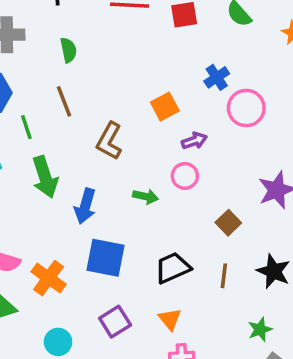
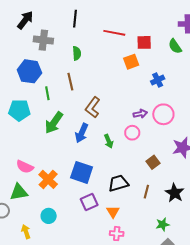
orange square: (165, 107) -> (131, 62), moved
pink circle: (246, 108) -> (163, 114), moved
green arrow: (45, 177) -> (54, 123), turned 45
green arrow: (146, 197) -> (109, 141), turned 48
blue arrow: (85, 206) -> (82, 133), moved
purple square: (115, 322) -> (89, 202), moved

